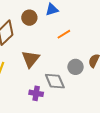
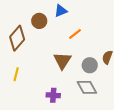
brown triangle: (31, 59) -> (62, 61), moved
gray diamond: (55, 81) -> (87, 87), moved

